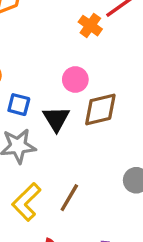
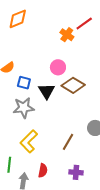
brown diamond: (100, 109) -> (73, 85), turned 45
brown line: (69, 198) -> (68, 142), moved

